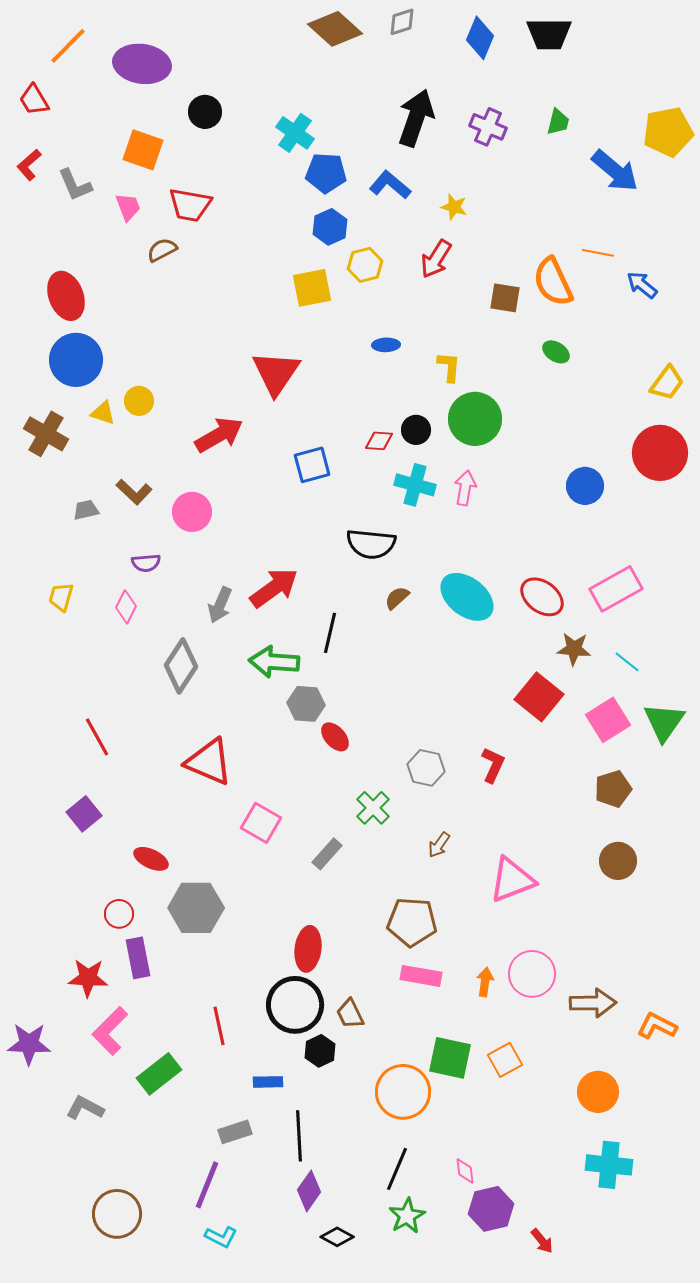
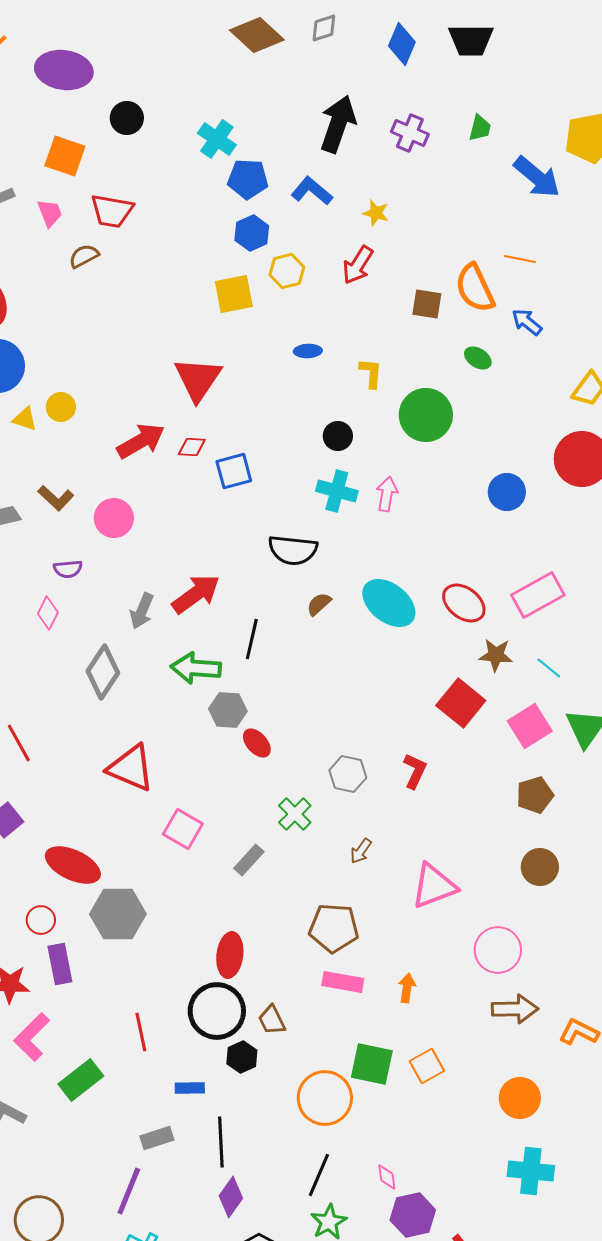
blue arrow: (642, 285) -> (527, 322), moved
green circle: (475, 419) -> (426, 415), moved
red diamond: (379, 441) -> (192, 447), moved
red ellipse: (151, 859) -> (73, 865), size x1.6
pink circle: (532, 974) -> (498, 950), moved

